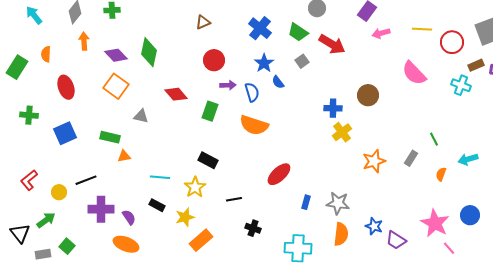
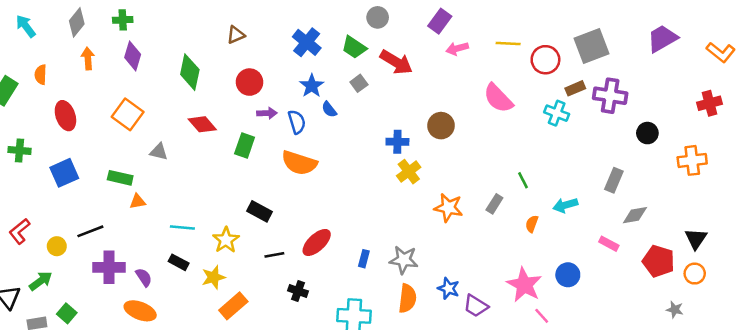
green diamond: (149, 52) -> (190, 72), moved
purple diamond: (116, 55) -> (133, 56), moved, turned 60
black rectangle: (208, 160) -> (259, 211), moved
orange star: (374, 161) -> (448, 208), turned 30
red ellipse: (279, 174) -> (317, 242), moved

